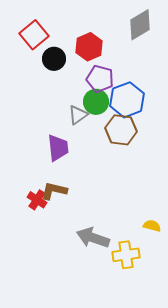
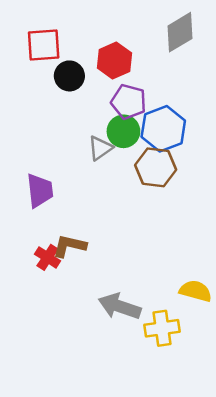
red square: (34, 35) -> (44, 45), turned 36
purple trapezoid: (58, 148) -> (40, 191), moved
yellow semicircle: (152, 226) -> (196, 291), size x1.4

